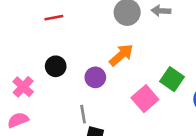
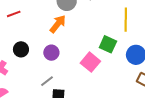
orange arrow: (121, 55) -> (58, 24), moved
gray line: (83, 114) -> (47, 81), turned 72

